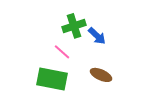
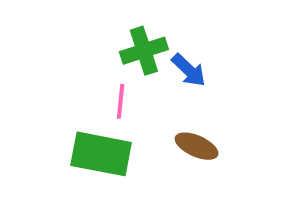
pink line: (62, 52) -> (121, 101), turned 54

